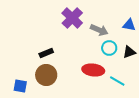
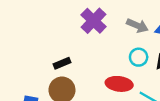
gray arrow: (99, 30) -> (137, 26), moved

